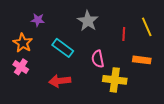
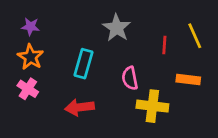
purple star: (38, 20) -> (30, 27), moved
cyan rectangle: (63, 48) -> (83, 64), turned 70

